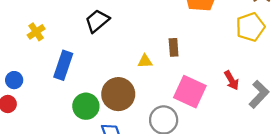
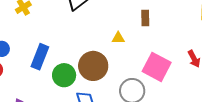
brown rectangle: (174, 47) -> (145, 18), moved
blue rectangle: (63, 65) -> (40, 57), moved

